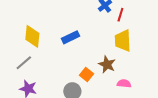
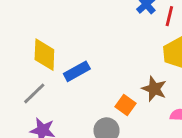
blue rectangle: (71, 37) -> (77, 71), moved

